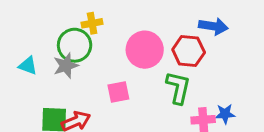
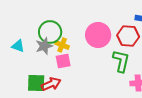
yellow cross: (92, 23) -> (62, 45), moved, turned 32
pink square: (118, 92) -> (63, 61), moved

